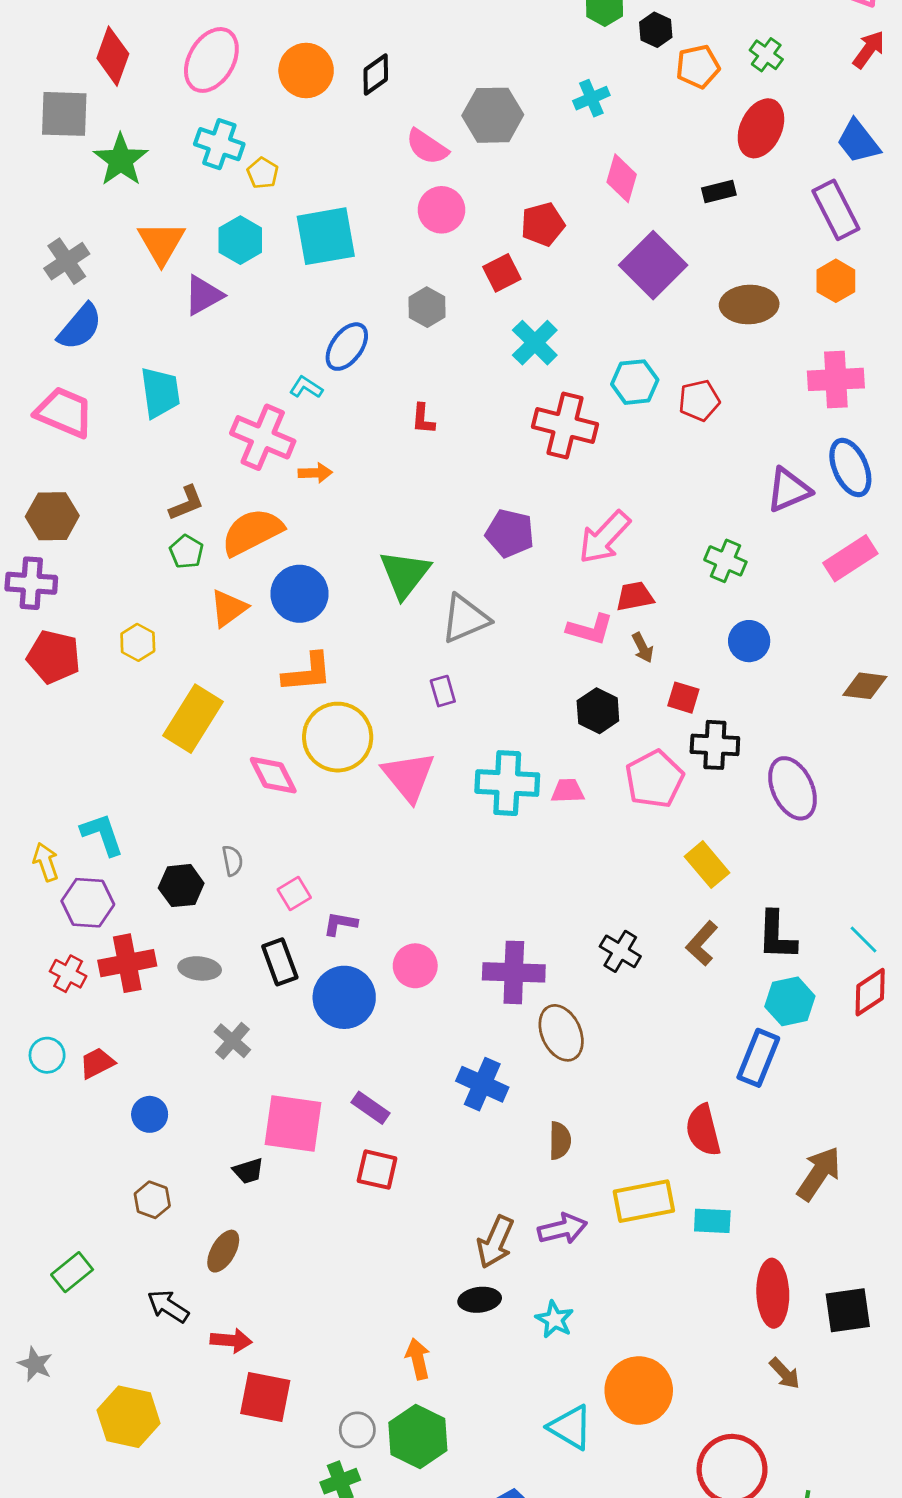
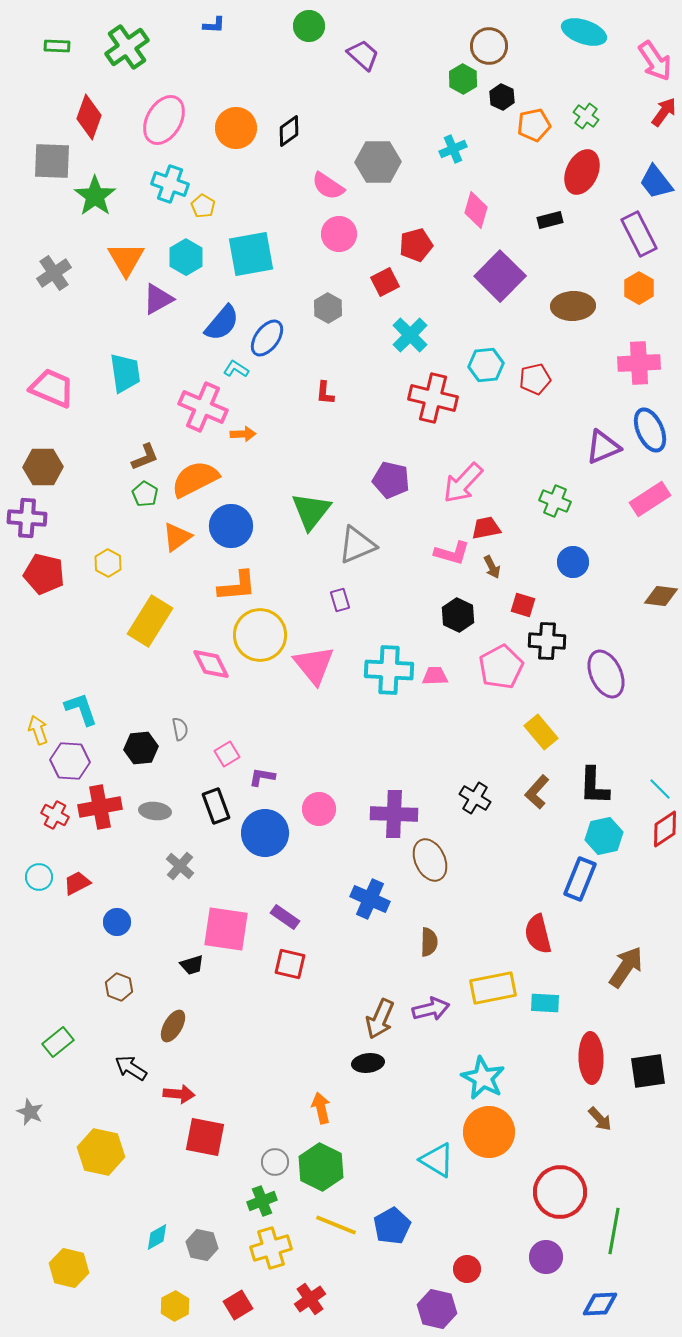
blue semicircle: (80, 327) -> (222, 323), moved
cyan star: (555, 1319) -> (483, 1078), moved, size x1.5

